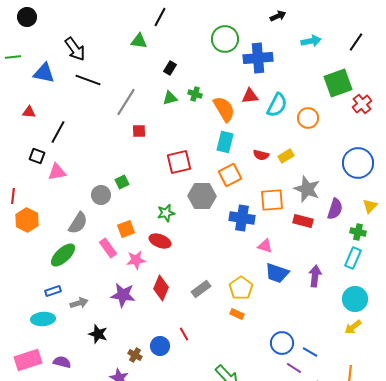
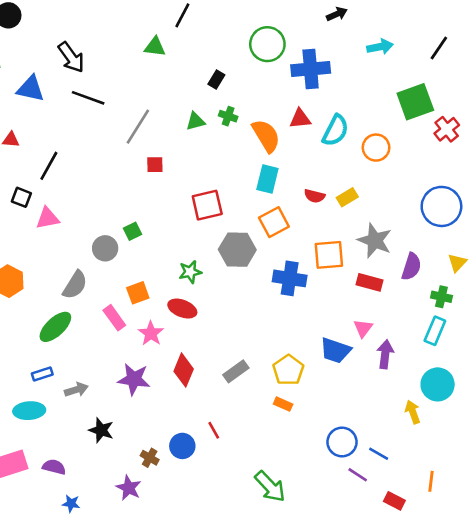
black rectangle: (170, 68) -> (216, 79), moved
pink triangle: (265, 246) -> (363, 328), moved, turned 49
pink star: (136, 260) -> (151, 333), turned -30
yellow arrow: (353, 327) -> (413, 412), moved, turned 108

